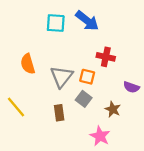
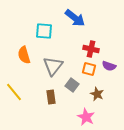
cyan square: (56, 23) -> (44, 31), moved
orange square: (87, 77) -> (89, 69), moved
purple semicircle: (131, 87) -> (109, 66), moved

